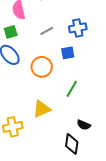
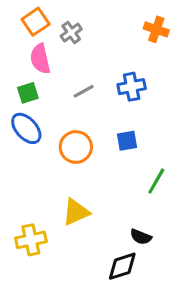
blue square: (68, 53) -> (127, 141), moved
green line: (72, 89) -> (156, 181), moved
black diamond: (72, 144) -> (122, 266), turned 65

